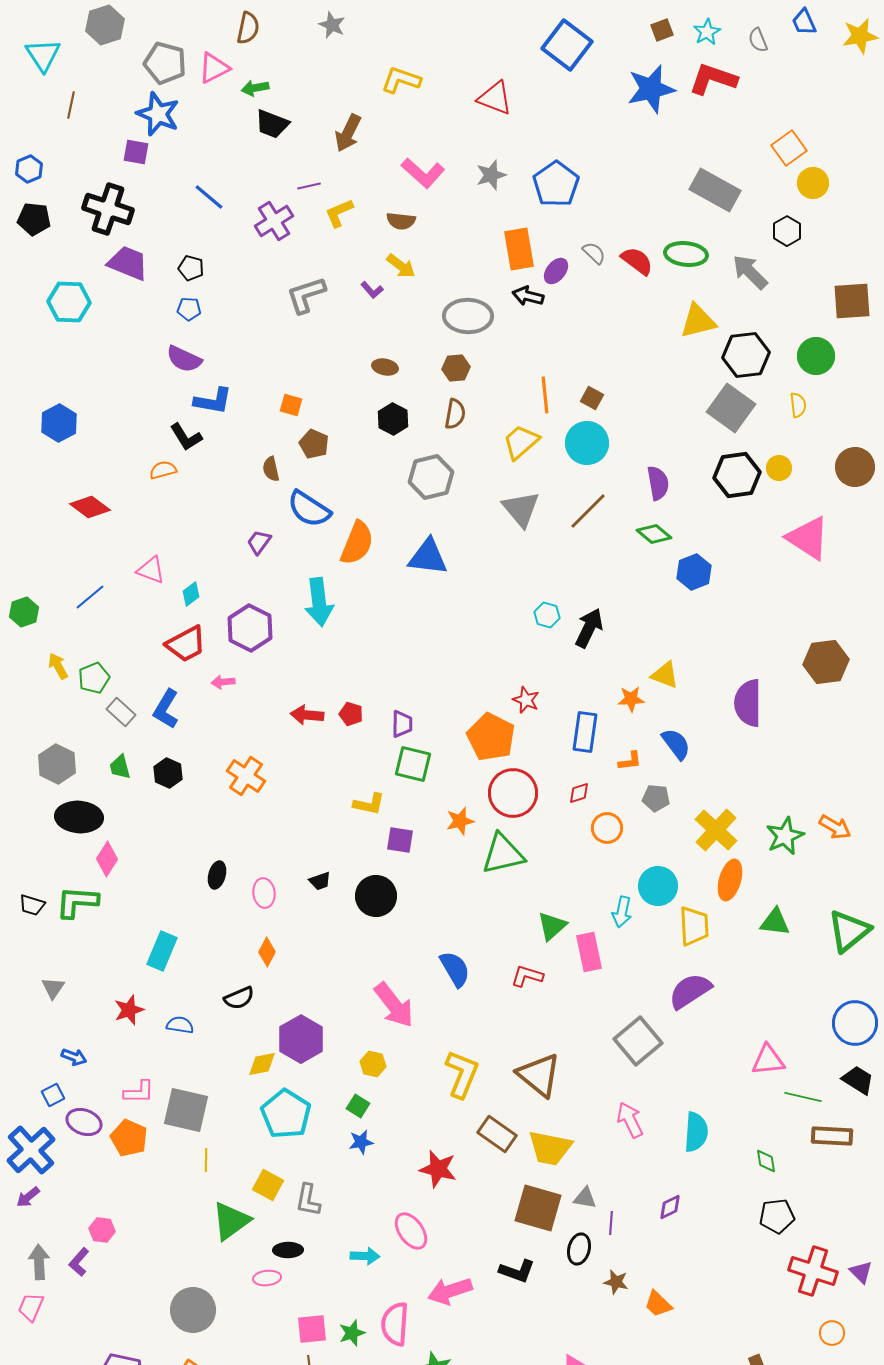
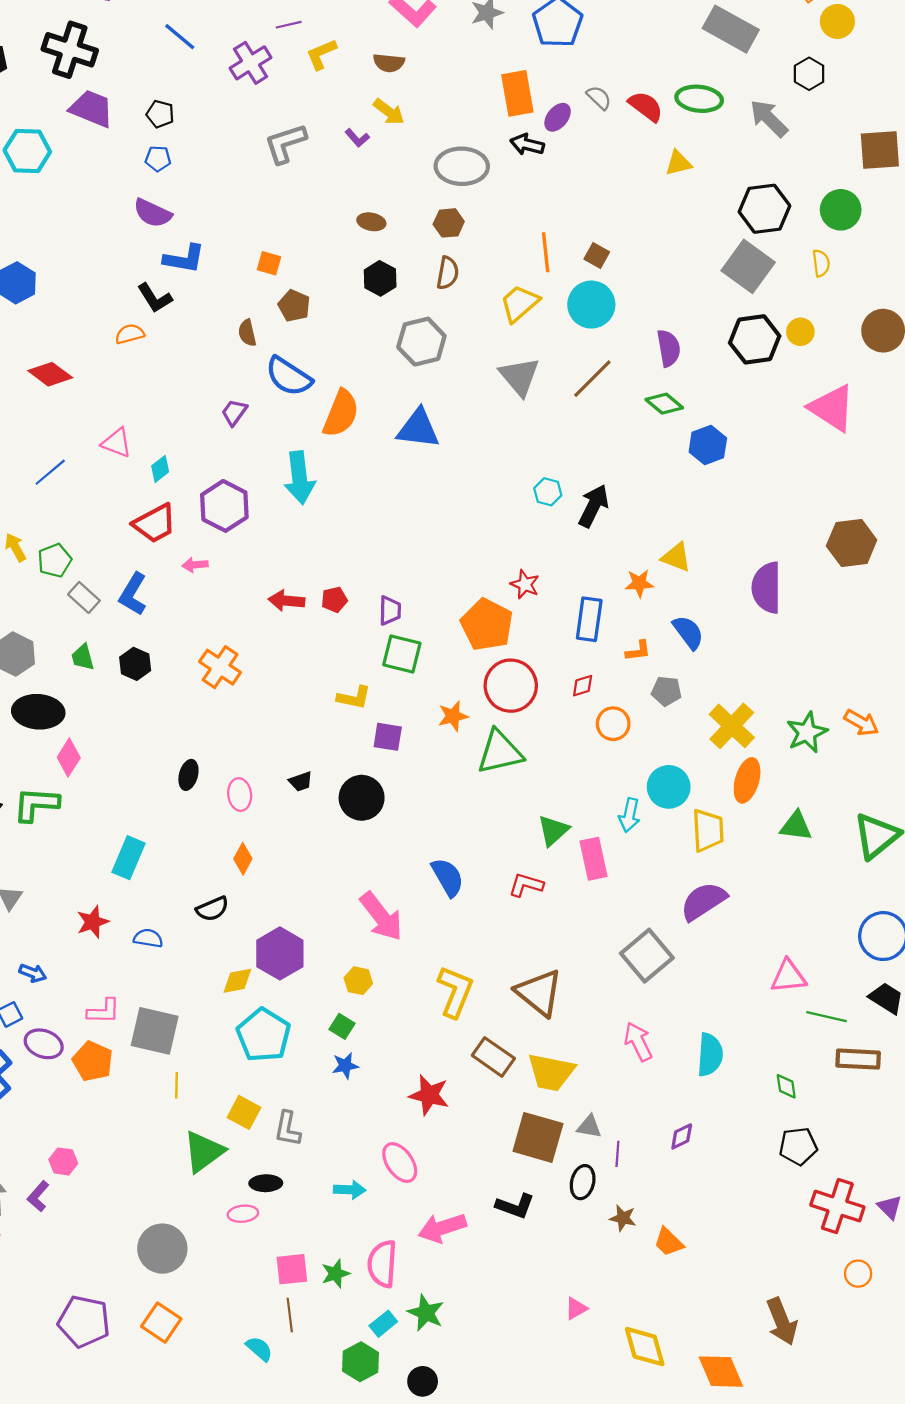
yellow triangle: (698, 321) -> (678, 163), moved, size x0.7
red pentagon: (351, 714) -> (334, 600), turned -30

